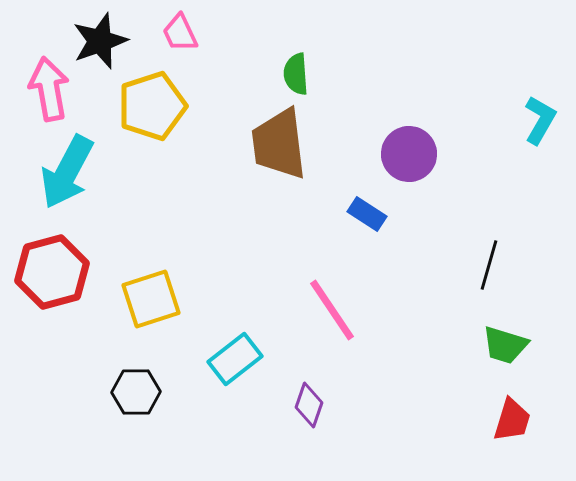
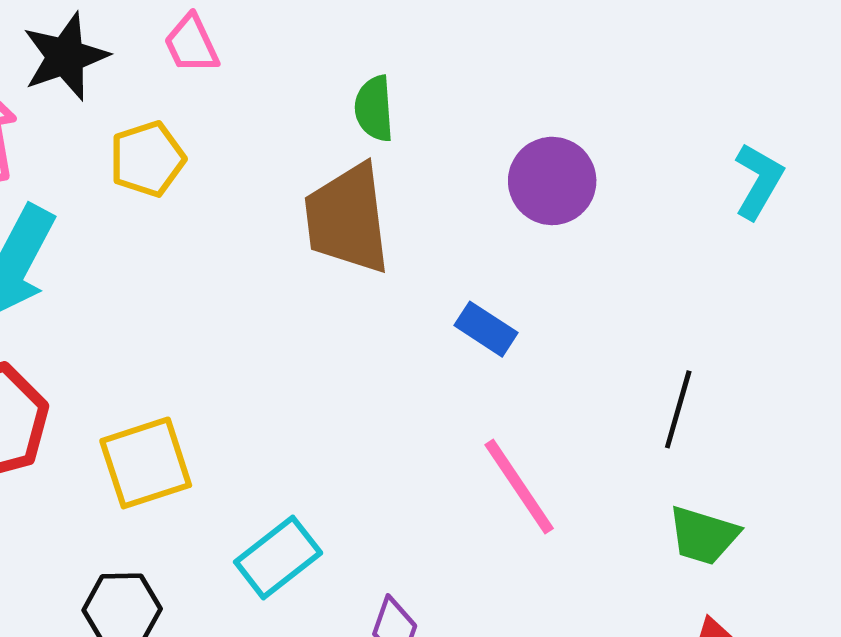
yellow pentagon: (152, 106) -> (147, 159), size x0.7
purple circle: (409, 154) -> (552, 181), moved
pink line: (332, 310) -> (519, 487), moved

